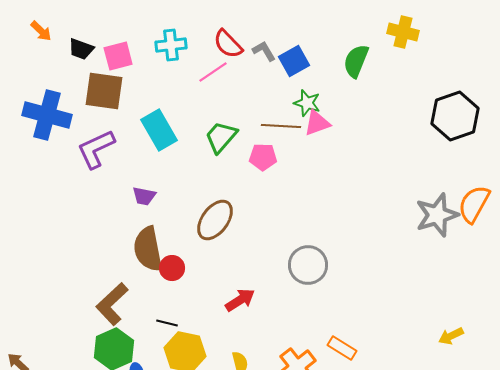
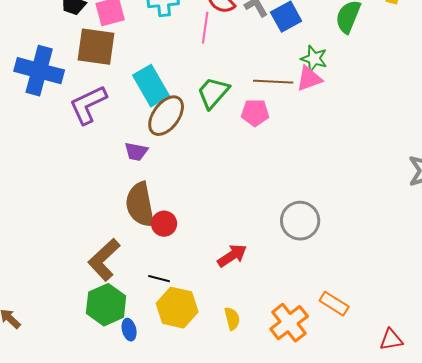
pink line: (213, 72) -> (205, 28), turned -48
green star: (307, 103) -> (314, 59), moved
brown ellipse: (215, 220) -> (166, 116), moved

